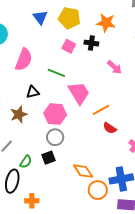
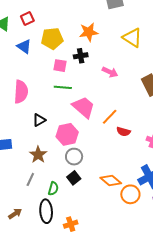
green line: (56, 73) -> (63, 87), moved
brown star: (19, 114) -> (38, 155), moved

